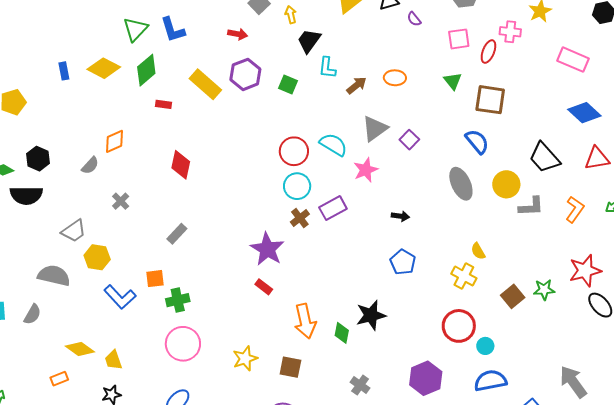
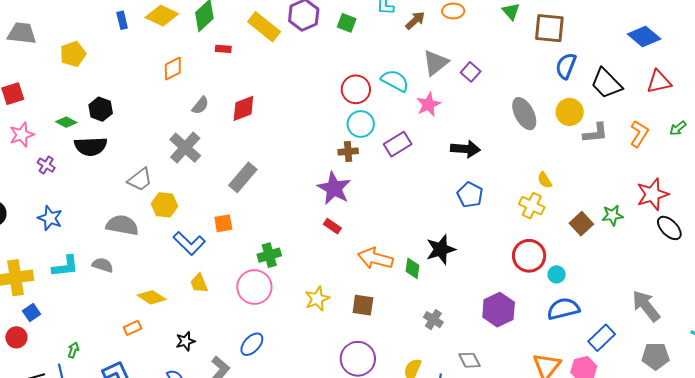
orange diamond: (114, 141) -> (173, 69), moved
blue semicircle: (477, 142) -> (566, 66), moved, turned -116
gray semicircle: (90, 165) -> (200, 105), moved
red diamond: (181, 165) -> (243, 108), turned 60
gray cross: (121, 201) -> (185, 148), size x1.8
black arrow: (400, 216) -> (465, 149), size x1.6
brown cross: (300, 218) -> (348, 151), moved, turned 36
gray rectangle: (177, 234) -> (243, 177), size x1.4
green cross: (178, 300) -> (269, 255), moved
gray semicircle: (32, 314) -> (103, 265), turned -100
orange arrow: (305, 321) -> (375, 258), turned 120
yellow trapezoid: (113, 360) -> (199, 283), moved

